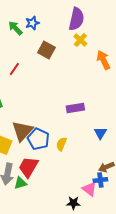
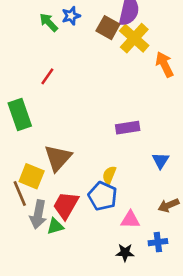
yellow cross: (80, 40) -> (134, 38), size x1.6
brown square: (46, 50) -> (108, 28), moved
blue pentagon: (38, 139) -> (103, 196), moved
blue cross: (100, 180) -> (158, 242), moved
pink triangle: (89, 189) -> (130, 220), moved, turned -35

